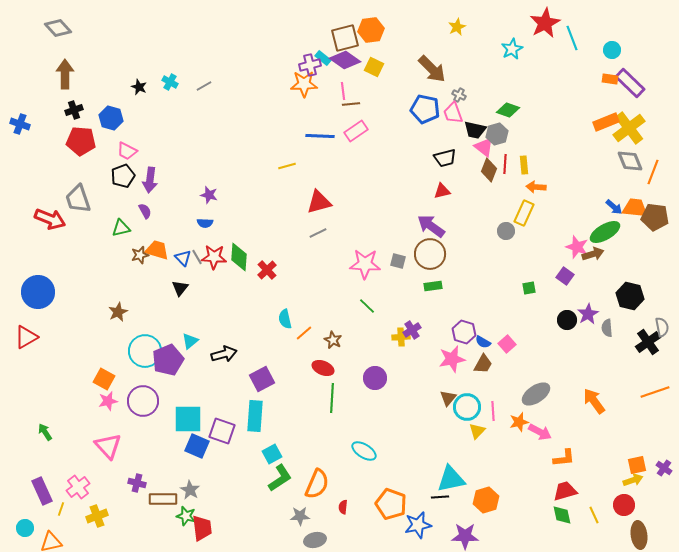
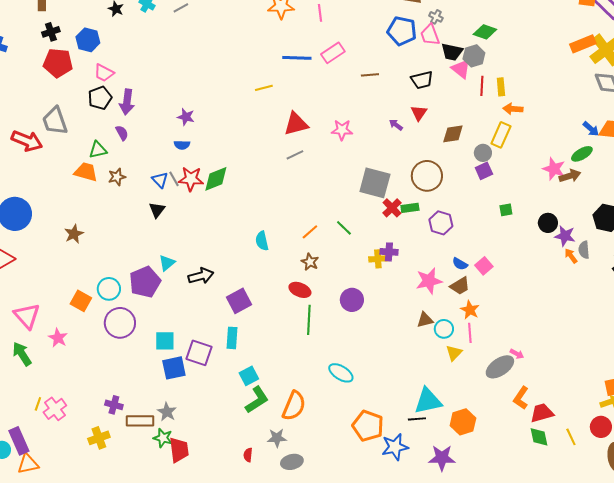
brown line: (351, 104) -> (370, 75), moved
brown diamond: (489, 170) -> (453, 134), moved, turned 60
red triangle: (442, 191) -> (419, 113), turned -42
purple arrow: (431, 226) -> (396, 125), moved, size x0.5
green ellipse: (605, 232) -> (582, 154), size x0.7
orange trapezoid: (157, 250) -> (86, 172), moved
brown circle: (430, 254) -> (427, 176), moved
green diamond: (239, 257) -> (216, 179), turned 64
gray square: (398, 261) -> (375, 183), size x2.0
pink star: (365, 264) -> (342, 130), moved, size x0.7
red cross: (267, 270) -> (392, 208), moved
purple square: (565, 276) -> (484, 171), moved, turned 30
brown star: (118, 312) -> (74, 234), moved
purple star: (588, 314) -> (565, 236), turned -30
black circle: (567, 320) -> (548, 223), moved
purple cross: (412, 330) -> (389, 252), turned 36
purple hexagon: (464, 332) -> (441, 223), moved
orange line: (304, 333) -> (310, 232), moved
cyan circle: (145, 351) -> (109, 289), moved, size x0.7
brown trapezoid: (483, 364) -> (460, 286), turned 30
gray ellipse: (536, 394) -> (500, 367), moved
brown triangle: (448, 398) -> (425, 320), turned 36
pink star: (108, 401) -> (58, 338), moved, turned -30
orange arrow: (594, 401) -> (571, 256), moved, size x0.6
cyan circle: (467, 407) -> (444, 329), size x0.7
cyan rectangle: (255, 416) -> (232, 338), size x0.7
cyan square: (188, 419) -> (165, 341), size x0.7
orange star: (519, 422) -> (470, 310), moved, turned -30
green arrow: (45, 432) -> (22, 354), size x1.4
pink arrow: (540, 432) -> (517, 354), size x0.6
pink triangle: (108, 446) -> (27, 316), moved
blue square: (197, 446) -> (174, 368), turned -35
orange L-shape: (564, 458) -> (521, 398), moved, turned 130
purple rectangle: (42, 491) -> (19, 441), moved
red semicircle: (343, 507) -> (248, 455), moved
yellow line: (61, 509) -> (38, 404), moved
yellow cross: (97, 516) -> (99, 438), moved

